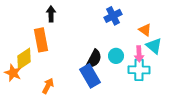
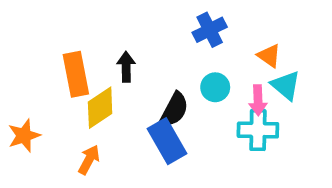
black arrow: (51, 14) -> (126, 67), moved
cyan circle: (116, 56) -> (215, 87), moved
yellow diamond: (24, 59) -> (100, 108), moved
orange star: (13, 73) -> (24, 136), turned 30

